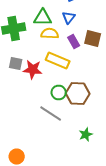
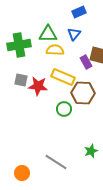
purple rectangle: (74, 42) -> (86, 62), moved
brown hexagon: (78, 94) -> (83, 93), moved
gray line: (51, 114) -> (56, 162), moved

